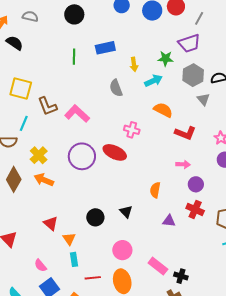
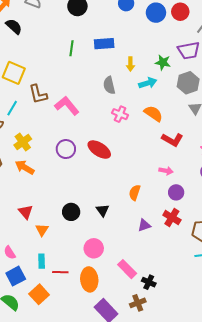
pink cross: (132, 130) -> (120, 114), moved
purple circle: (82, 156) -> (66, 149), size x0.7
purple triangle: (169, 221) -> (144, 225), turned -32
cyan rectangle: (74, 259) -> (42, 261), moved

